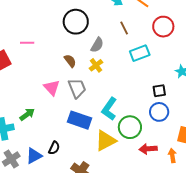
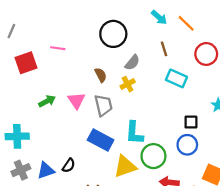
cyan rectangle: (140, 53) -> (176, 78), turned 36
cyan L-shape: (109, 109) -> (134, 133), turned -40
green arrow: (27, 114) -> (47, 101), moved

